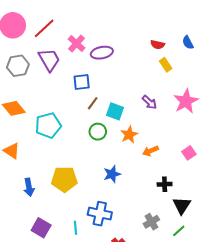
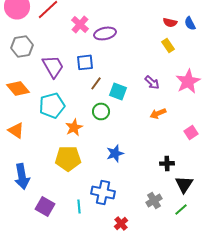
red semicircle: (158, 45) -> (170, 22), moved
purple trapezoid: (49, 60) -> (53, 66), moved
orange star: (129, 135) -> (74, 127), moved
orange arrow: (150, 151) -> (158, 113), moved
blue arrow: (29, 187) -> (22, 176), moved, size x1.4

